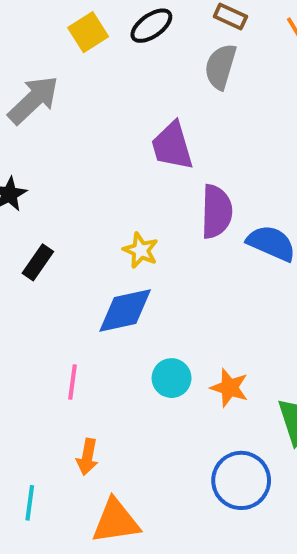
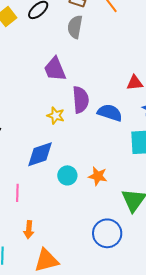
yellow star: (141, 250) -> (56, 116), moved
cyan circle: (172, 378) -> (67, 175), moved
orange star: (229, 388) -> (98, 176), moved

